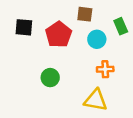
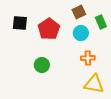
brown square: (85, 14) -> (79, 12), moved, turned -32
yellow triangle: (96, 100) -> (94, 84), moved

